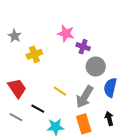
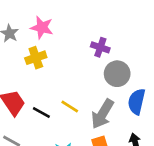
pink star: (66, 33) -> (42, 27), moved
black line: (38, 109) -> (41, 113), moved

